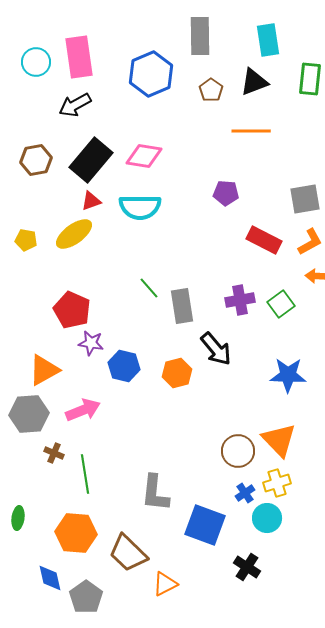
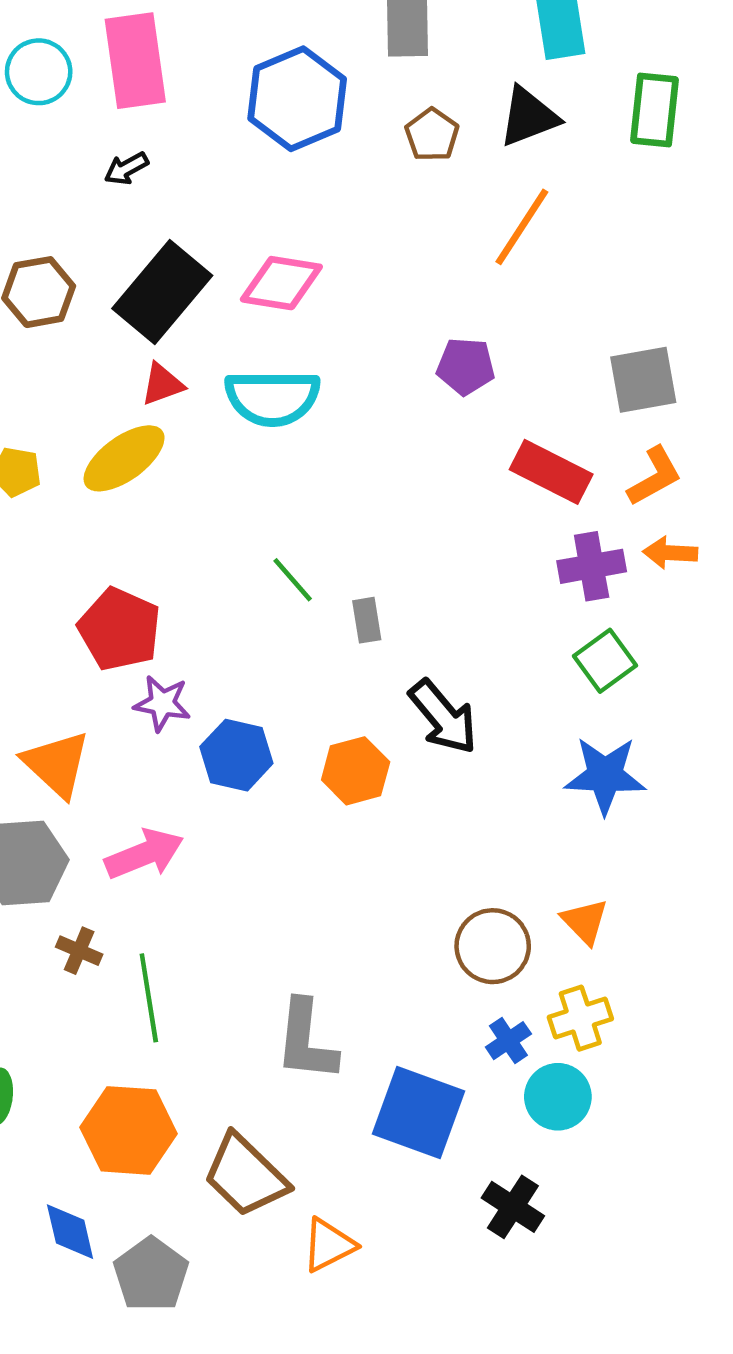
black arrow: (75, 105) -> (126, 168), size x0.6
orange line: (251, 131) -> (522, 227), turned -57
purple cross: (240, 300) -> (592, 566), moved
green square: (281, 304) -> (605, 661), moved
gray rectangle: (182, 306) -> (367, 620), size x0.6
orange triangle: (44, 370) -> (57, 764), turned -48
orange triangle: (279, 440) -> (585, 921), size x0.6

